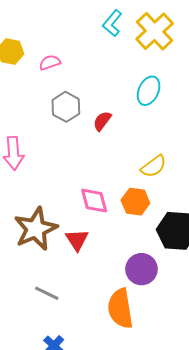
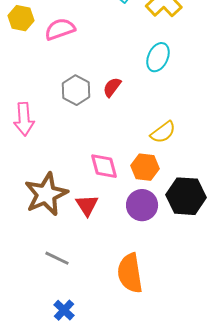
pink semicircle: (50, 62) -> (60, 29), size x1.4
gray hexagon: (66, 107) -> (76, 90), moved
purple circle: (141, 269) -> (142, 205), moved

